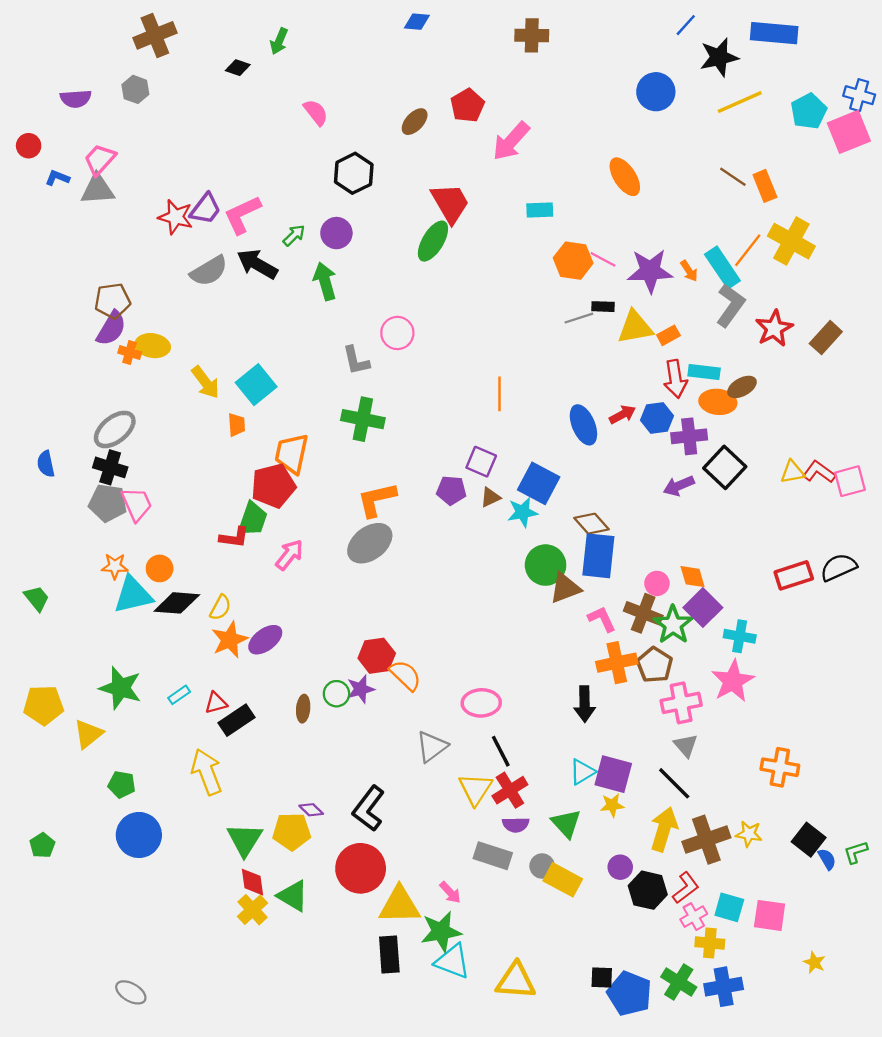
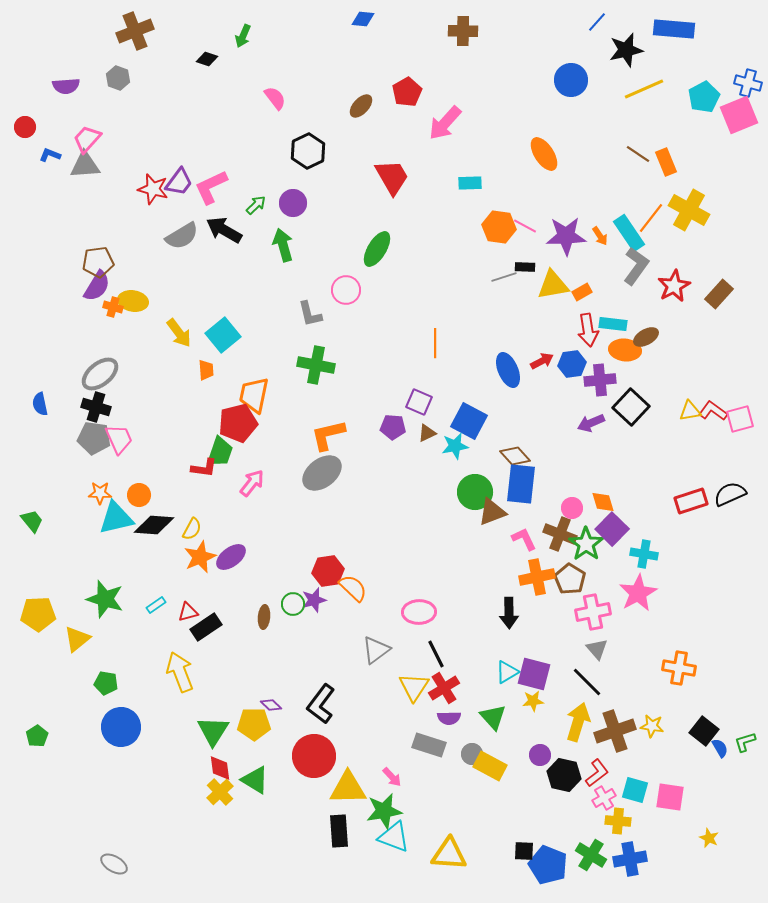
green ellipse: (433, 241) -> (377, 249), moved

